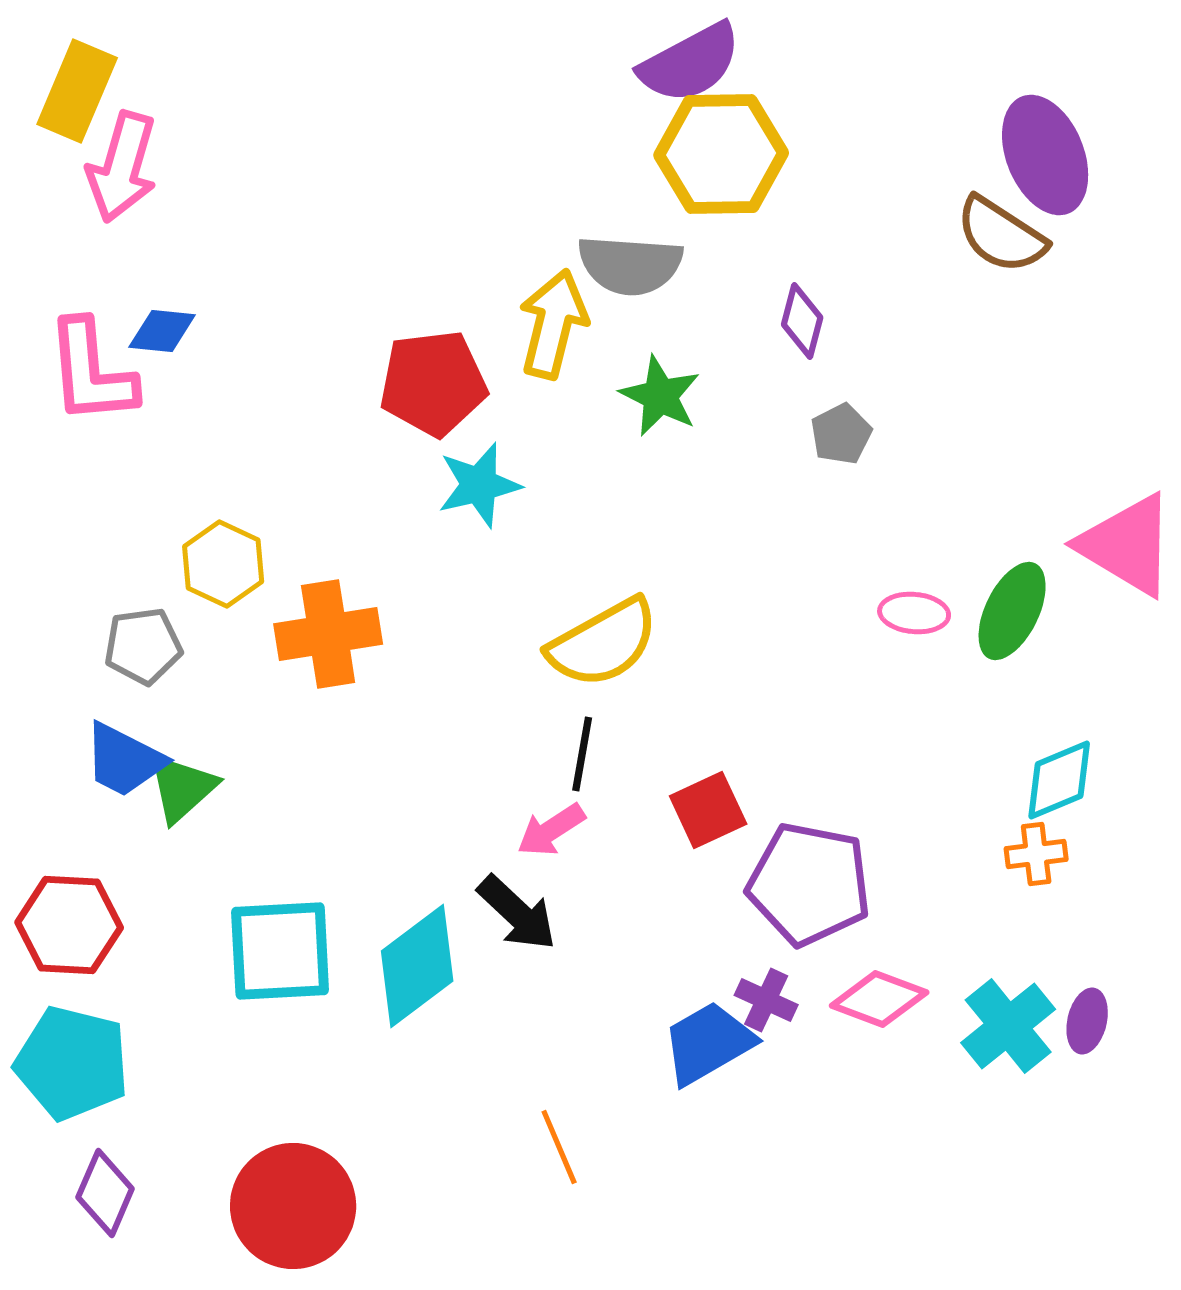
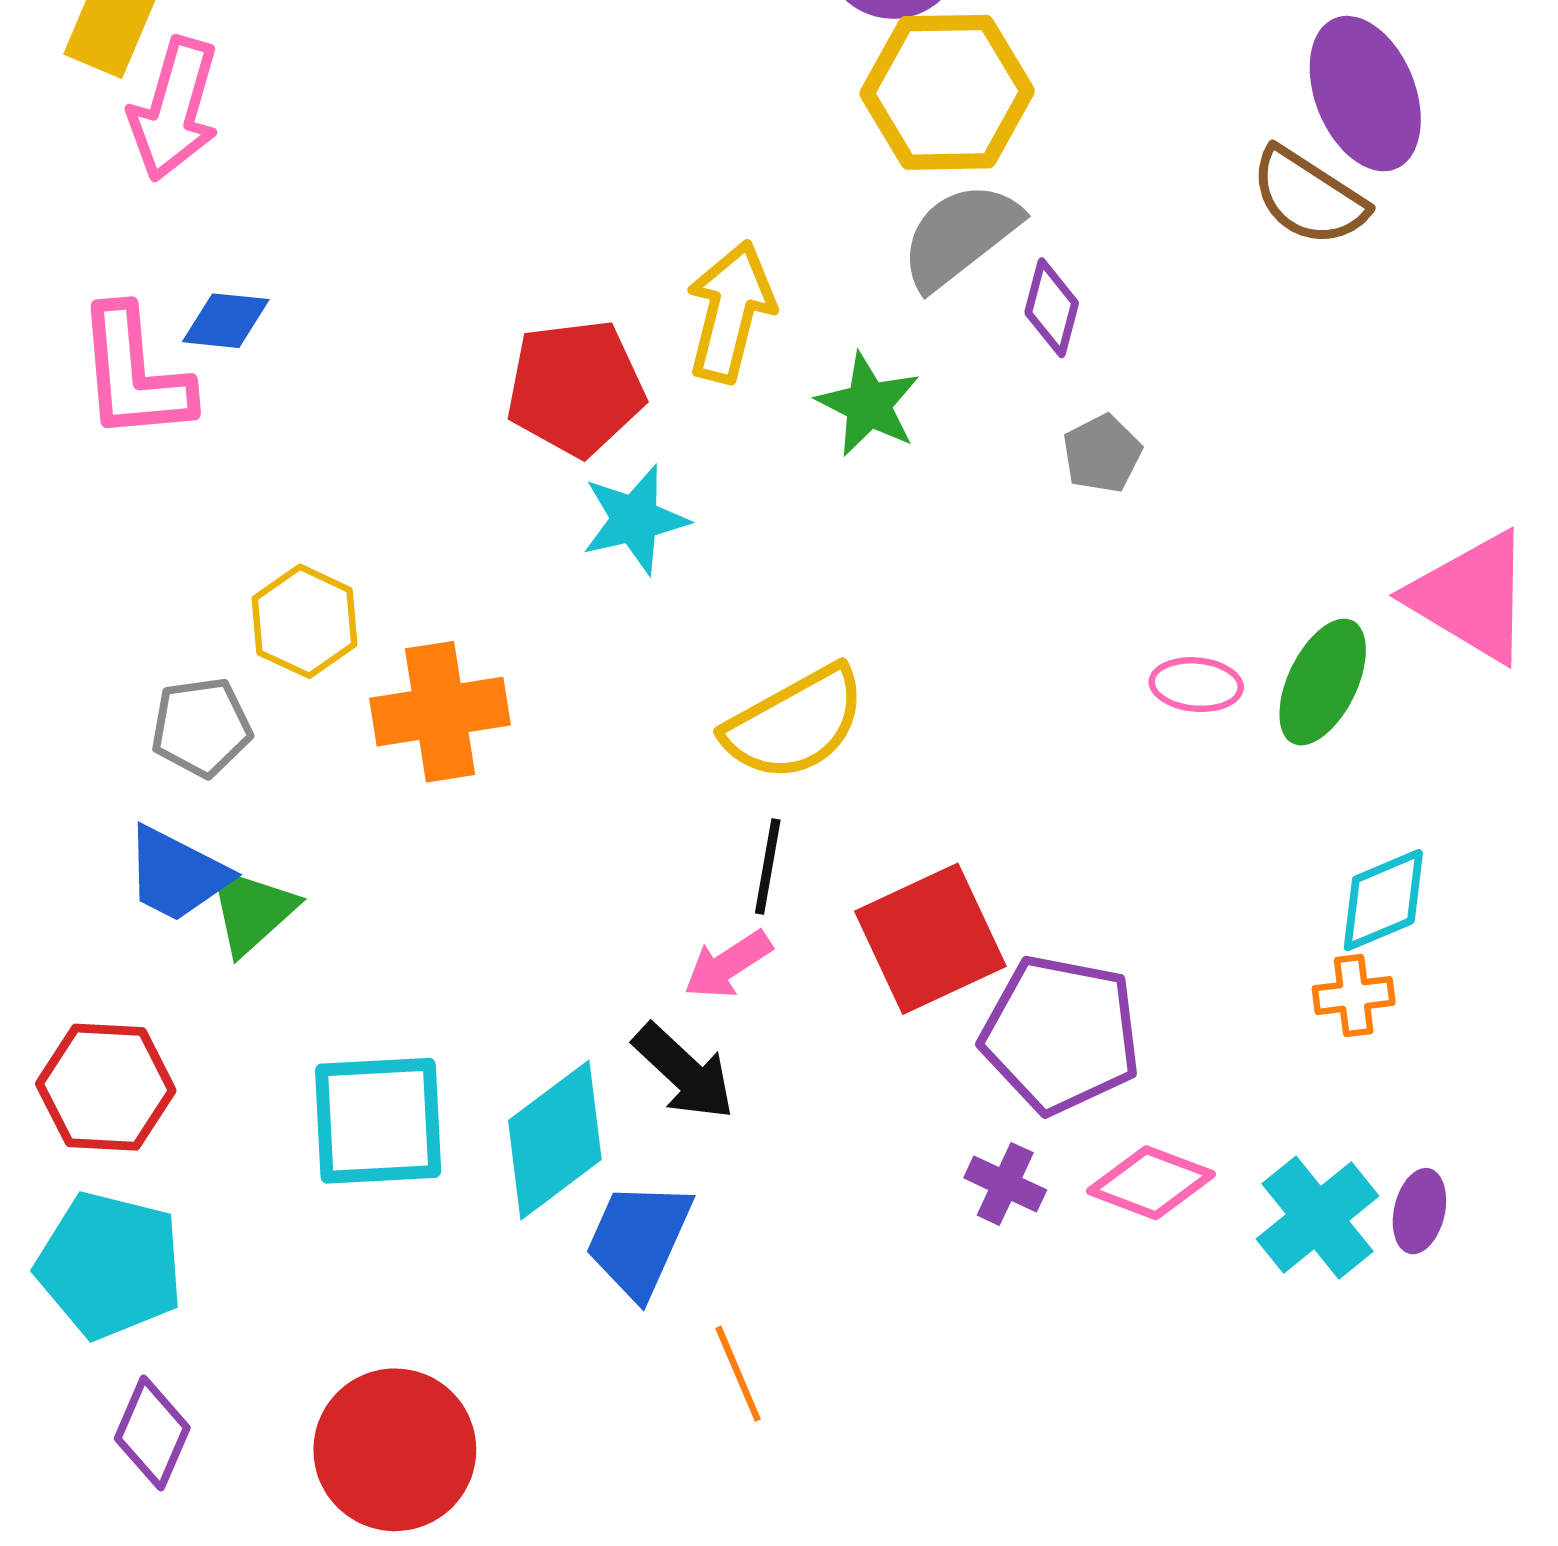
gray semicircle: (630, 265) -> (960, 236), moved, turned 138
red square: (708, 810) -> (930, 939), size x1.5
blue trapezoid: (708, 1043) -> (639, 1239), moved, turned -36

